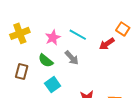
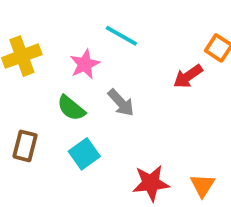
cyan line: (78, 35) -> (121, 36), moved
brown rectangle: (22, 71) -> (25, 146), moved

